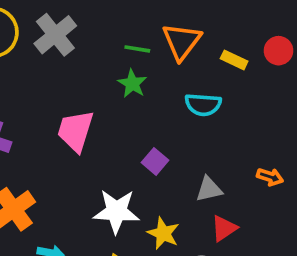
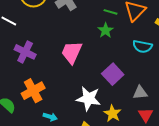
purple square: (155, 161) -> (113, 74), size x1.5
red triangle: (224, 228) -> (146, 115), turned -35

